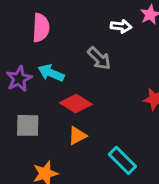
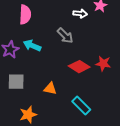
red diamond: (76, 104) -> (79, 67), moved
orange triangle: (77, 136) -> (50, 89), turned 40

